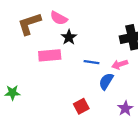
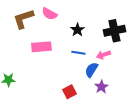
black star: (69, 37) -> (77, 30), moved
purple star: (125, 108) -> (101, 87), moved

